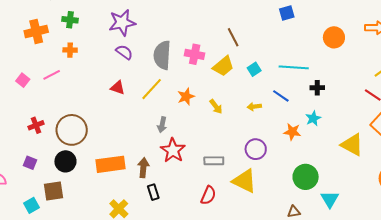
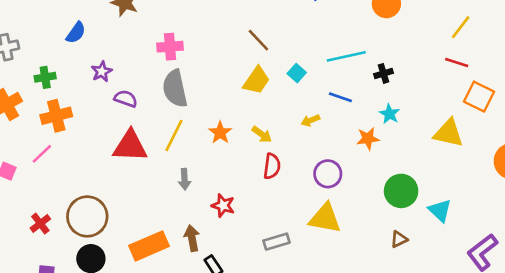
purple star: (122, 23) -> (102, 72), moved, size x0.6
orange cross: (70, 50) -> (56, 116), size x1.6
pink cross: (195, 54) -> (170, 47), moved
red triangle: (118, 88) -> (130, 146), size x1.8
gray arrow: (162, 125) -> (184, 179), moved
red star: (173, 150) -> (223, 206), size x0.7
gray rectangle: (214, 161) -> (277, 242), moved
red semicircle: (208, 195) -> (272, 166), moved

